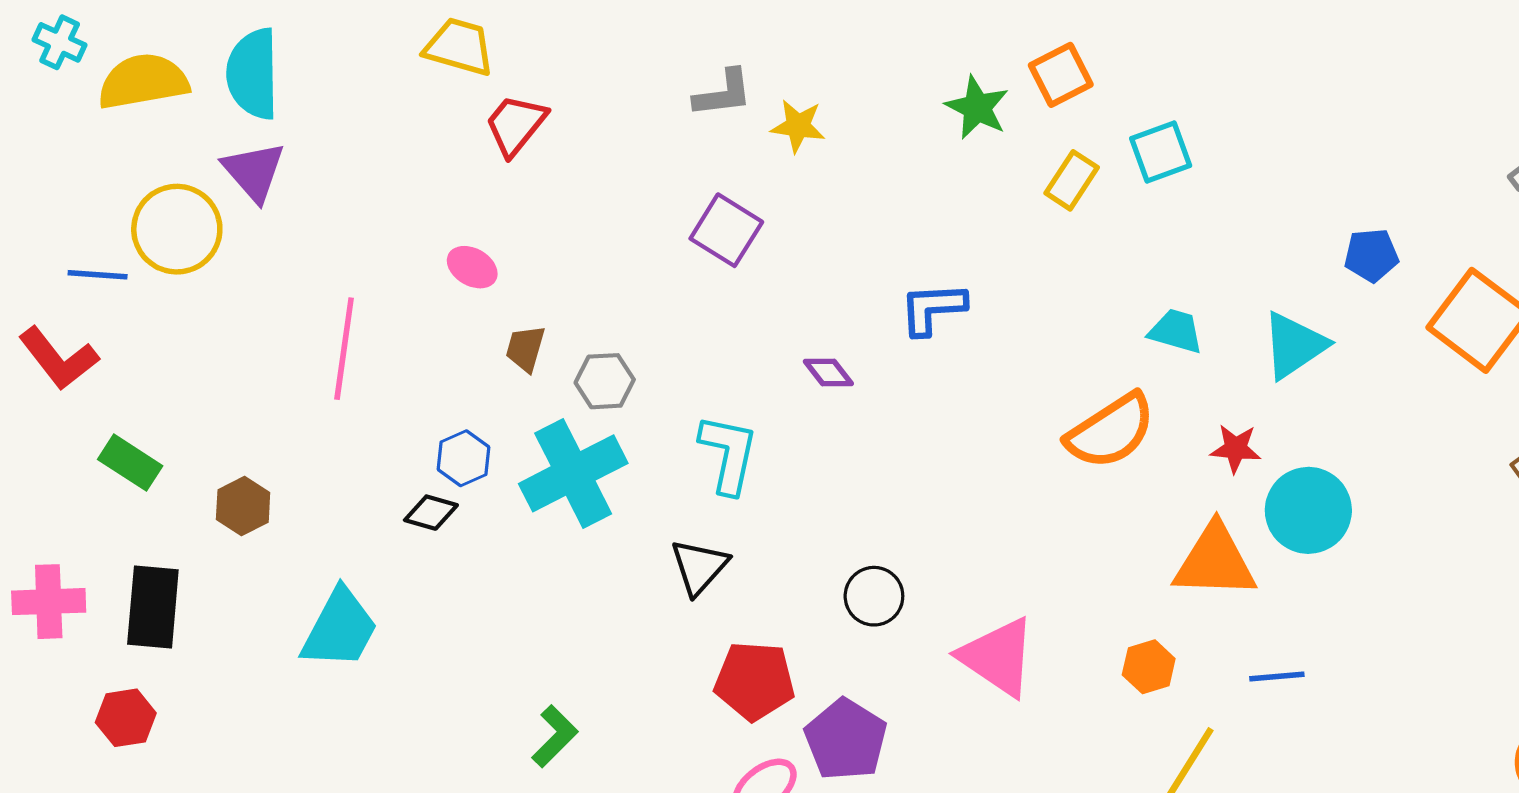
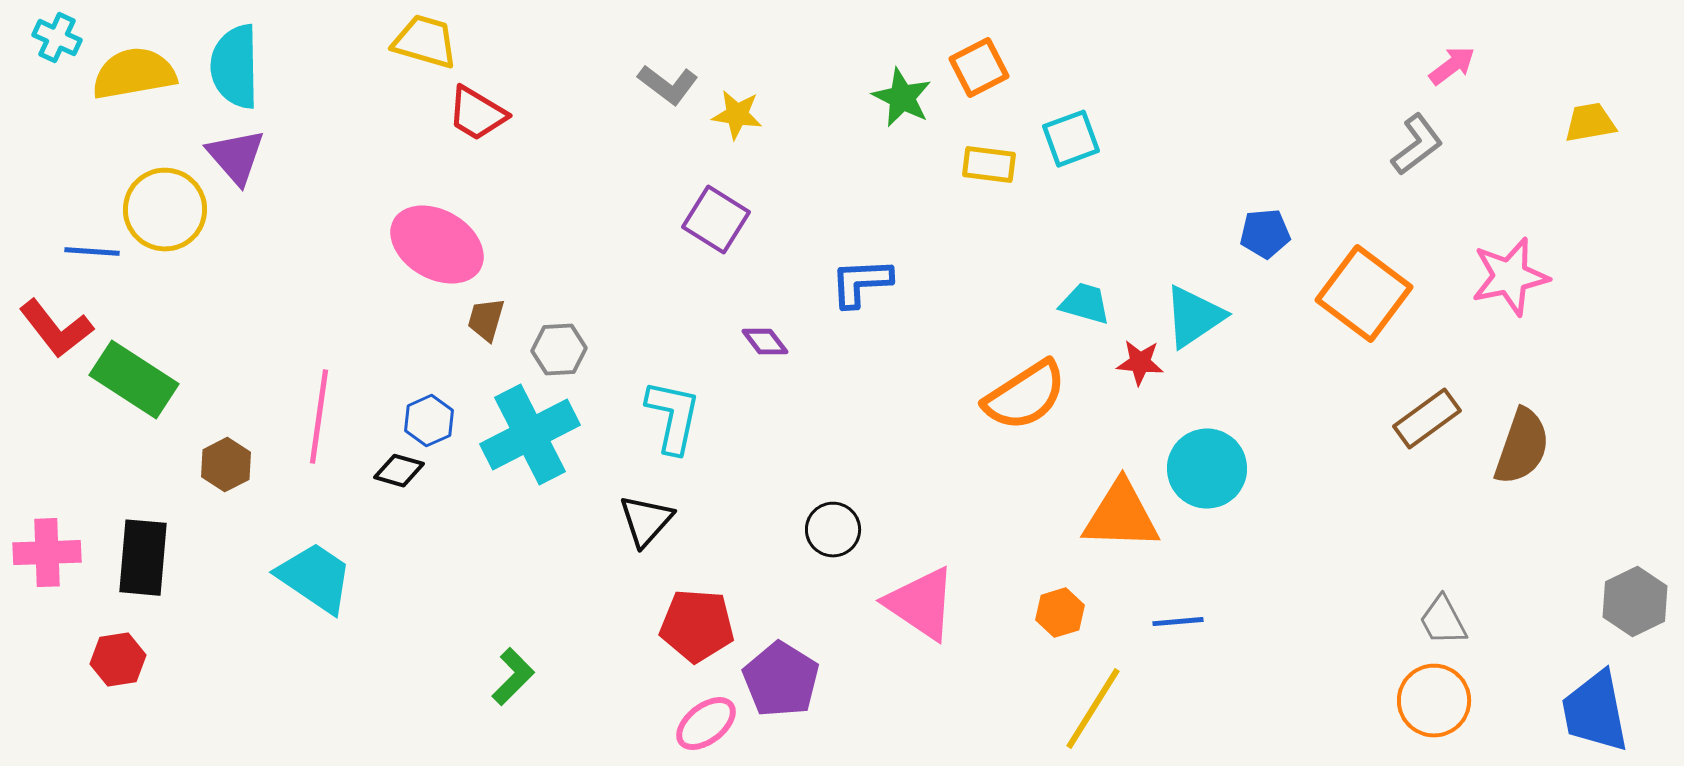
gray L-shape: (723, 93) -> (668, 85), turned 44
red trapezoid: (516, 125) -> (477, 114), turned -98
yellow rectangle: (1072, 180) -> (989, 165), turned 64
purple square: (726, 230) -> (716, 220), moved
pink ellipse: (472, 267) -> (437, 245), size x2.0
pink line: (344, 349) -> (319, 417), moved
red star: (1236, 448) -> (1140, 363), moved
green rectangle: (130, 463) -> (134, 380), moved, size x1.5
black circle: (874, 596) -> (833, 530), moved
cyan trapezoid: (340, 629) -> (315, 578), turned -84

